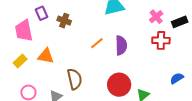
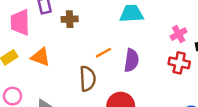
brown cross: (64, 21) -> (70, 19), turned -32
brown semicircle: (75, 79) -> (88, 79), moved

